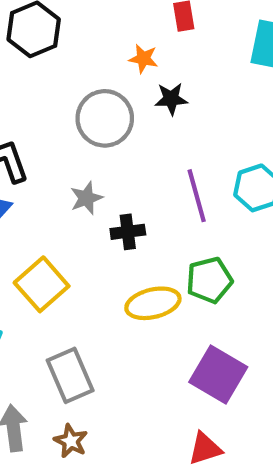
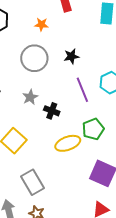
orange star: (143, 59) -> (41, 24), moved
black star: (171, 99) -> (71, 56), moved
black cross: (128, 232) -> (52, 111), turned 35

